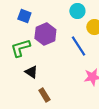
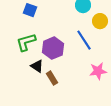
purple hexagon: (45, 34) -> (53, 48), moved
brown rectangle: (44, 95) -> (52, 78), moved

